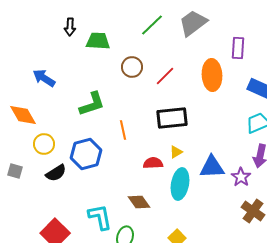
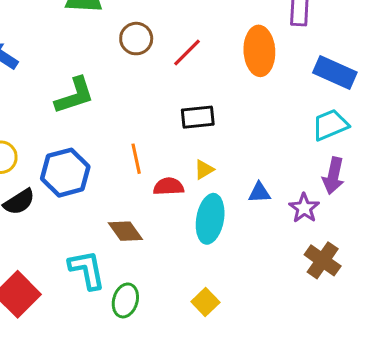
black rectangle: (172, 118) -> (198, 117), size x0.7
orange line: (123, 130) -> (136, 159), moved
blue triangle: (212, 167) -> (259, 193), size x0.6
brown diamond: (139, 202) -> (125, 231), moved

